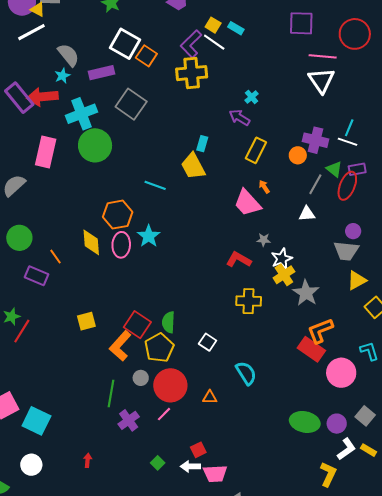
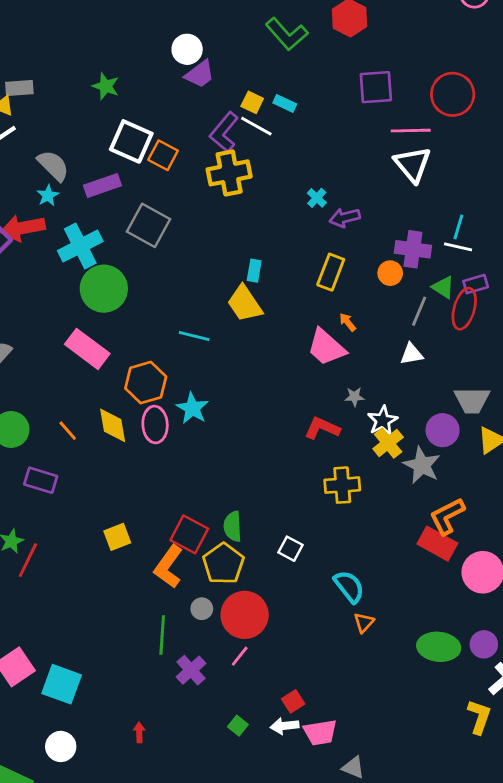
purple arrow: (240, 117) -> (345, 218), moved, turned -40
pink rectangle: (46, 152) -> (87, 349), moved, turned -60
purple circle: (353, 231) -> (443, 430), moved, size x1.5
orange line: (56, 257) -> (68, 431), moved
orange triangle: (210, 397) -> (364, 623), moved, turned -42

